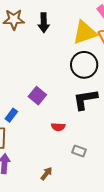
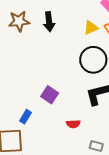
yellow triangle: (85, 33) -> (91, 28), size x0.6

